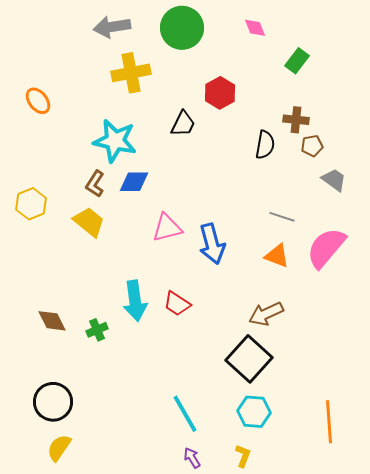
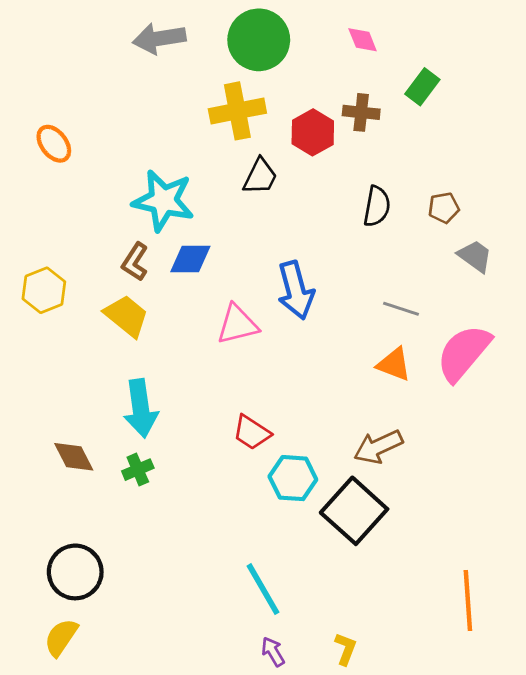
yellow cross: (131, 73) -> (237, 111), moved
brown cross: (296, 120) -> (361, 112), moved
blue arrow: (212, 244) -> (296, 290), moved
cyan arrow: (135, 301) -> (141, 408), moved
cyan hexagon: (254, 412) -> (293, 478), moved
yellow semicircle: (59, 448) -> (61, 637), moved

